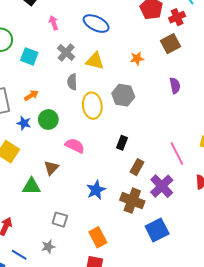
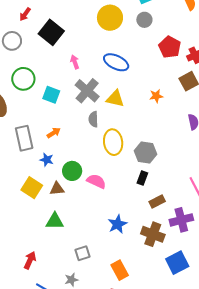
gray cross: (66, 53) -> (87, 91), size x1.4
gray hexagon: (123, 95) -> (145, 153), moved
green circle: (48, 119) -> (72, 171), moved
brown rectangle: (137, 167) -> (157, 202), turned 35
brown triangle: (51, 168) -> (57, 189), moved, turned 42
purple cross: (162, 186) -> (181, 220), turned 30
gray square: (60, 220) -> (82, 253), turned -35

